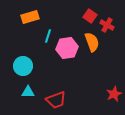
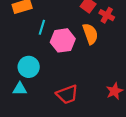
cyan circle: (23, 66) -> (29, 67), moved
red trapezoid: (56, 100) -> (67, 94), moved

